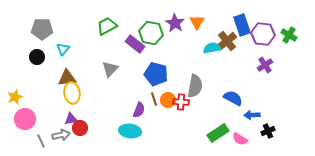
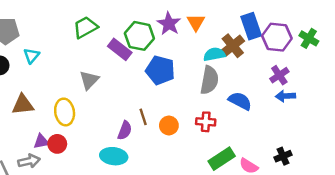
blue pentagon: (156, 74) -> (160, 70), moved
brown triangle: (67, 78) -> (23, 105), moved
gray semicircle: (195, 86) -> (209, 80), moved
yellow ellipse: (72, 93) -> (65, 112), moved
blue semicircle: (233, 98) -> (240, 101), moved
orange circle: (168, 100) -> (169, 125), moved
red cross: (181, 102) -> (206, 122), moved
blue arrow: (252, 115) -> (285, 96), moved
red circle: (80, 128) -> (57, 144), moved

